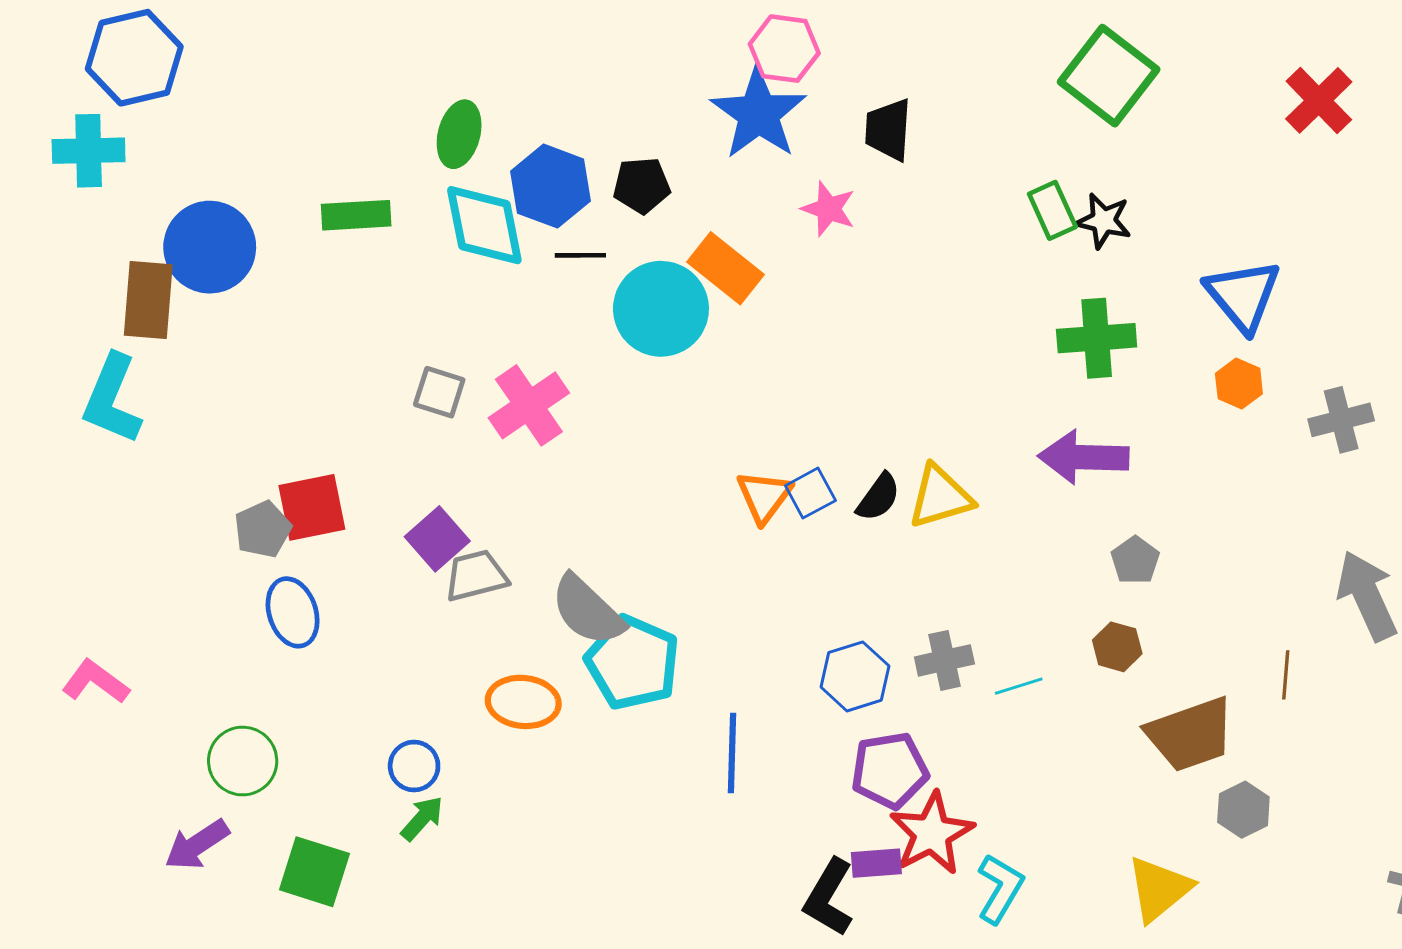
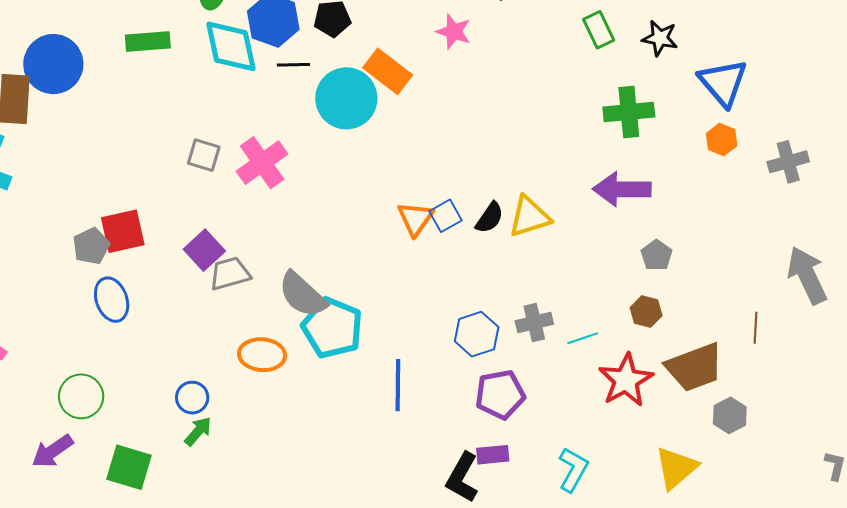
black star: (1103, 221) -> (660, 38), moved
red star: (932, 833) -> (626, 380), moved

